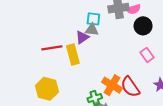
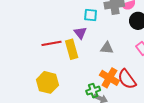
gray triangle: (92, 30) -> (107, 48), moved
purple triangle: (82, 37) -> (80, 33), turned -32

